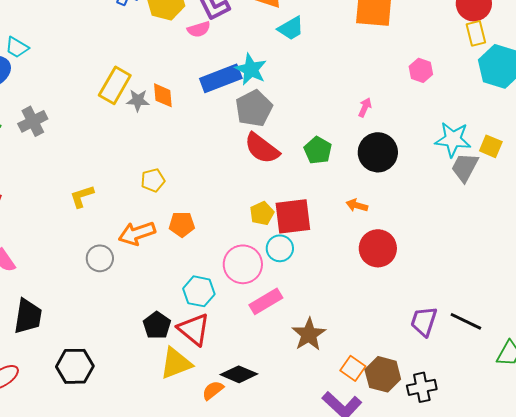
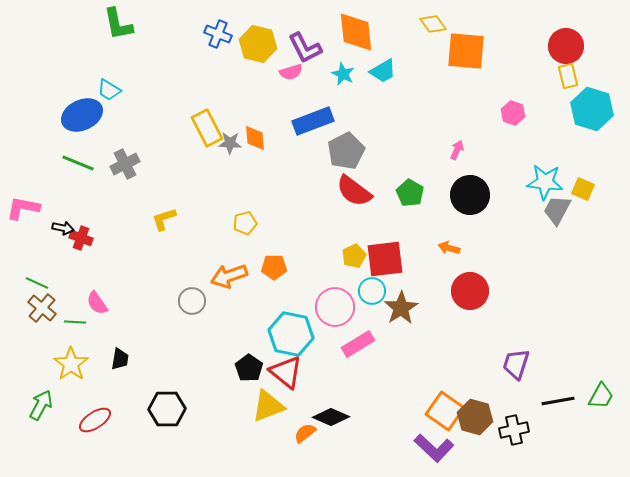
cyan star: (251, 69) -> (343, 74), moved, size x0.7
yellow rectangle: (115, 85) -> (207, 128), turned -57
yellow L-shape: (82, 196) -> (164, 219), moved
cyan hexagon: (199, 291) -> (291, 334), size x1.4
black trapezoid: (28, 316) -> (120, 359), size x0.6
black line: (466, 321) -> (558, 401), moved, turned -36
brown star: (309, 334) -> (401, 308), moved
orange square: (353, 368) -> (445, 411), size x1.5

